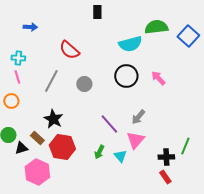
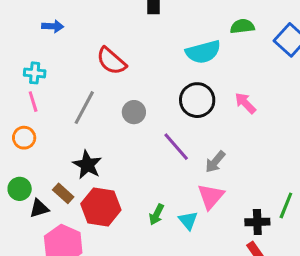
green semicircle: (156, 27) -> (242, 26), size x0.7
purple line: (109, 124) -> (176, 147), moved

